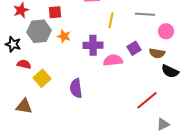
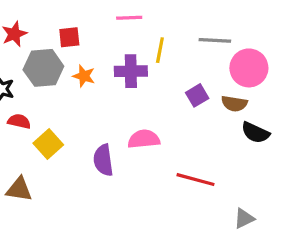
pink circle: (166, 31) -> (249, 68), size x1.5
purple cross: (93, 45) -> (131, 71), moved
pink semicircle: (113, 60) -> (144, 139), moved
red line: (147, 100) -> (196, 180), moved, turned 55

